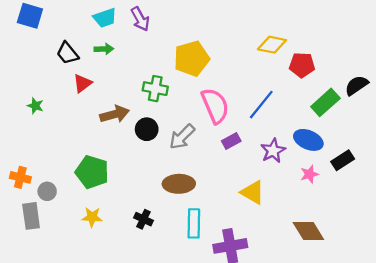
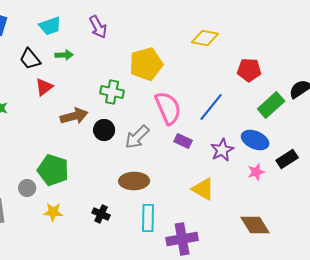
cyan trapezoid: (105, 18) -> (50, 26), moved
yellow diamond: (272, 45) -> (205, 38), moved
purple rectangle: (231, 141) -> (183, 141), turned 54
gray circle: (47, 191) -> (27, 188), moved

